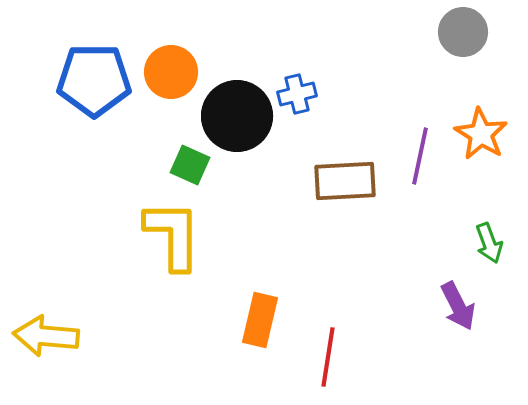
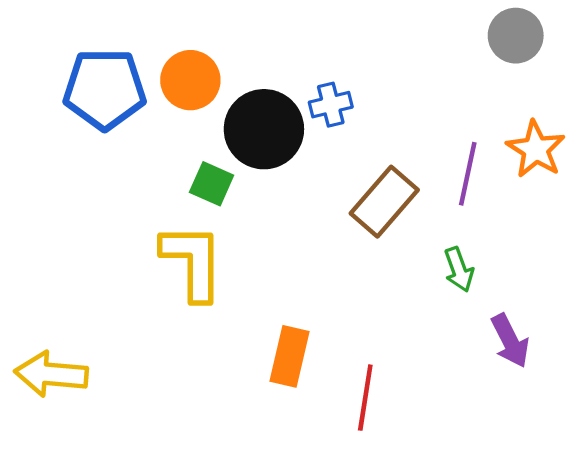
brown rectangle: (345, 181) -> (384, 202), turned -46
green arrow: (489, 243) -> (459, 269), moved

